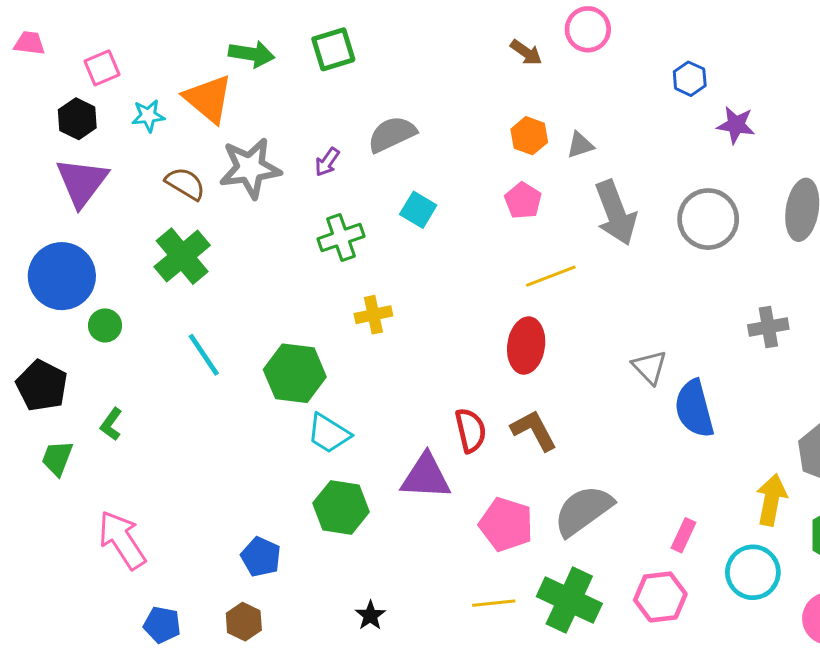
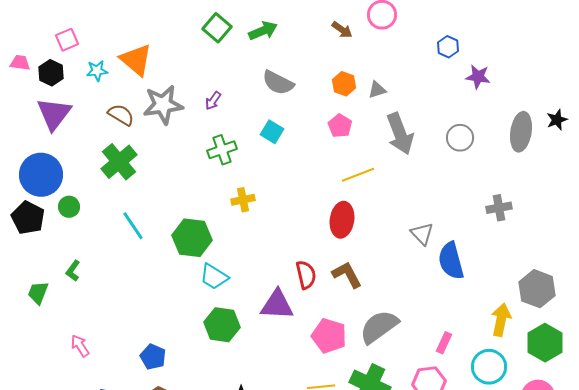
pink trapezoid: (29, 43) -> (20, 63), moved
green square: (333, 49) -> (217, 28), turned -32
green arrow: (252, 54) -> (263, 31), moved, turned -32
gray semicircle: (392, 134) -> (278, 83), moved, turned -128
gray circle: (708, 219) -> (460, 138), size x0.7
black pentagon: (42, 386) -> (28, 218), moved
pink arrow: (122, 540) -> (80, 346), size x0.6
blue pentagon: (261, 557) -> (153, 357), moved

